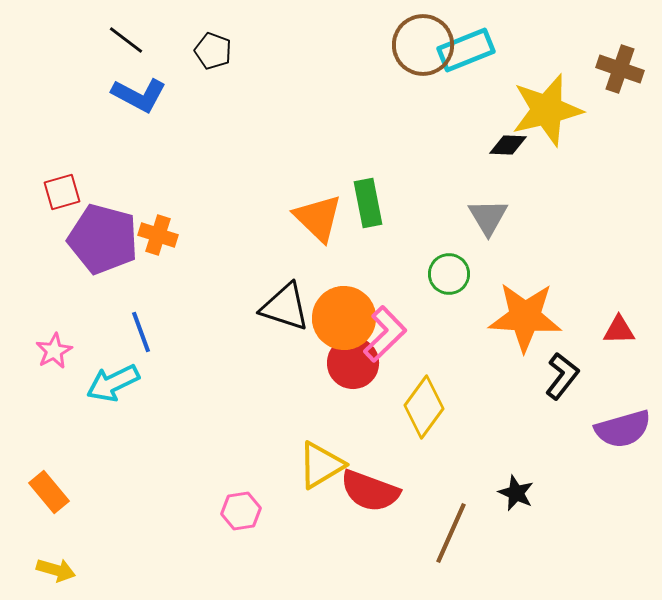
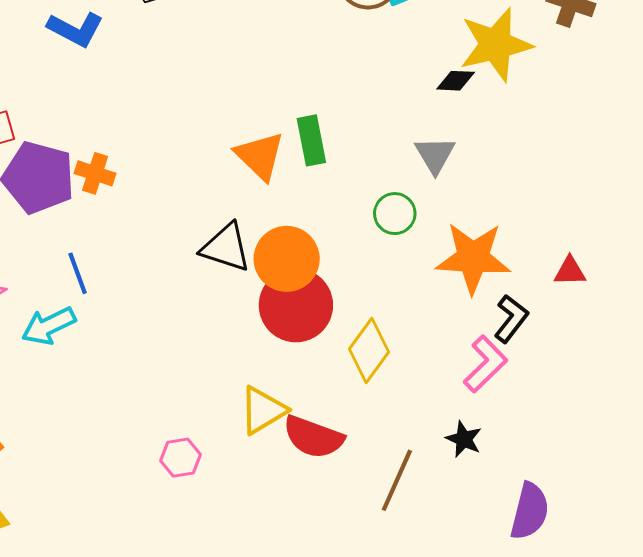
pink L-shape: (385, 334) -> (485, 364), moved
red circle: (353, 363) -> (296, 305), size x1.4
purple semicircle: (623, 429) -> (530, 511), moved, turned -60

